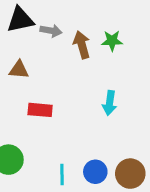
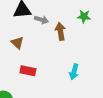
green star: (112, 41) -> (84, 16), moved
brown triangle: (19, 70) -> (17, 43), turned 32

